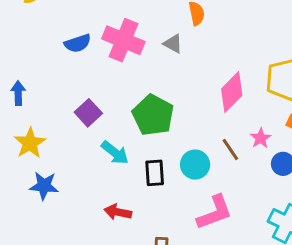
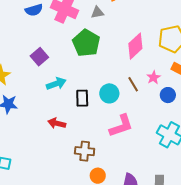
gray triangle: (173, 44) -> (97, 12), turned -40
green pentagon: (153, 115) -> (86, 43), moved
cyan arrow: (115, 153) -> (56, 84), turned -60

